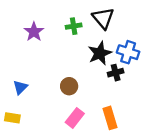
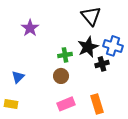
green cross: (74, 26) -> (65, 55), moved
pink rectangle: (75, 118) -> (66, 104), turned 30

